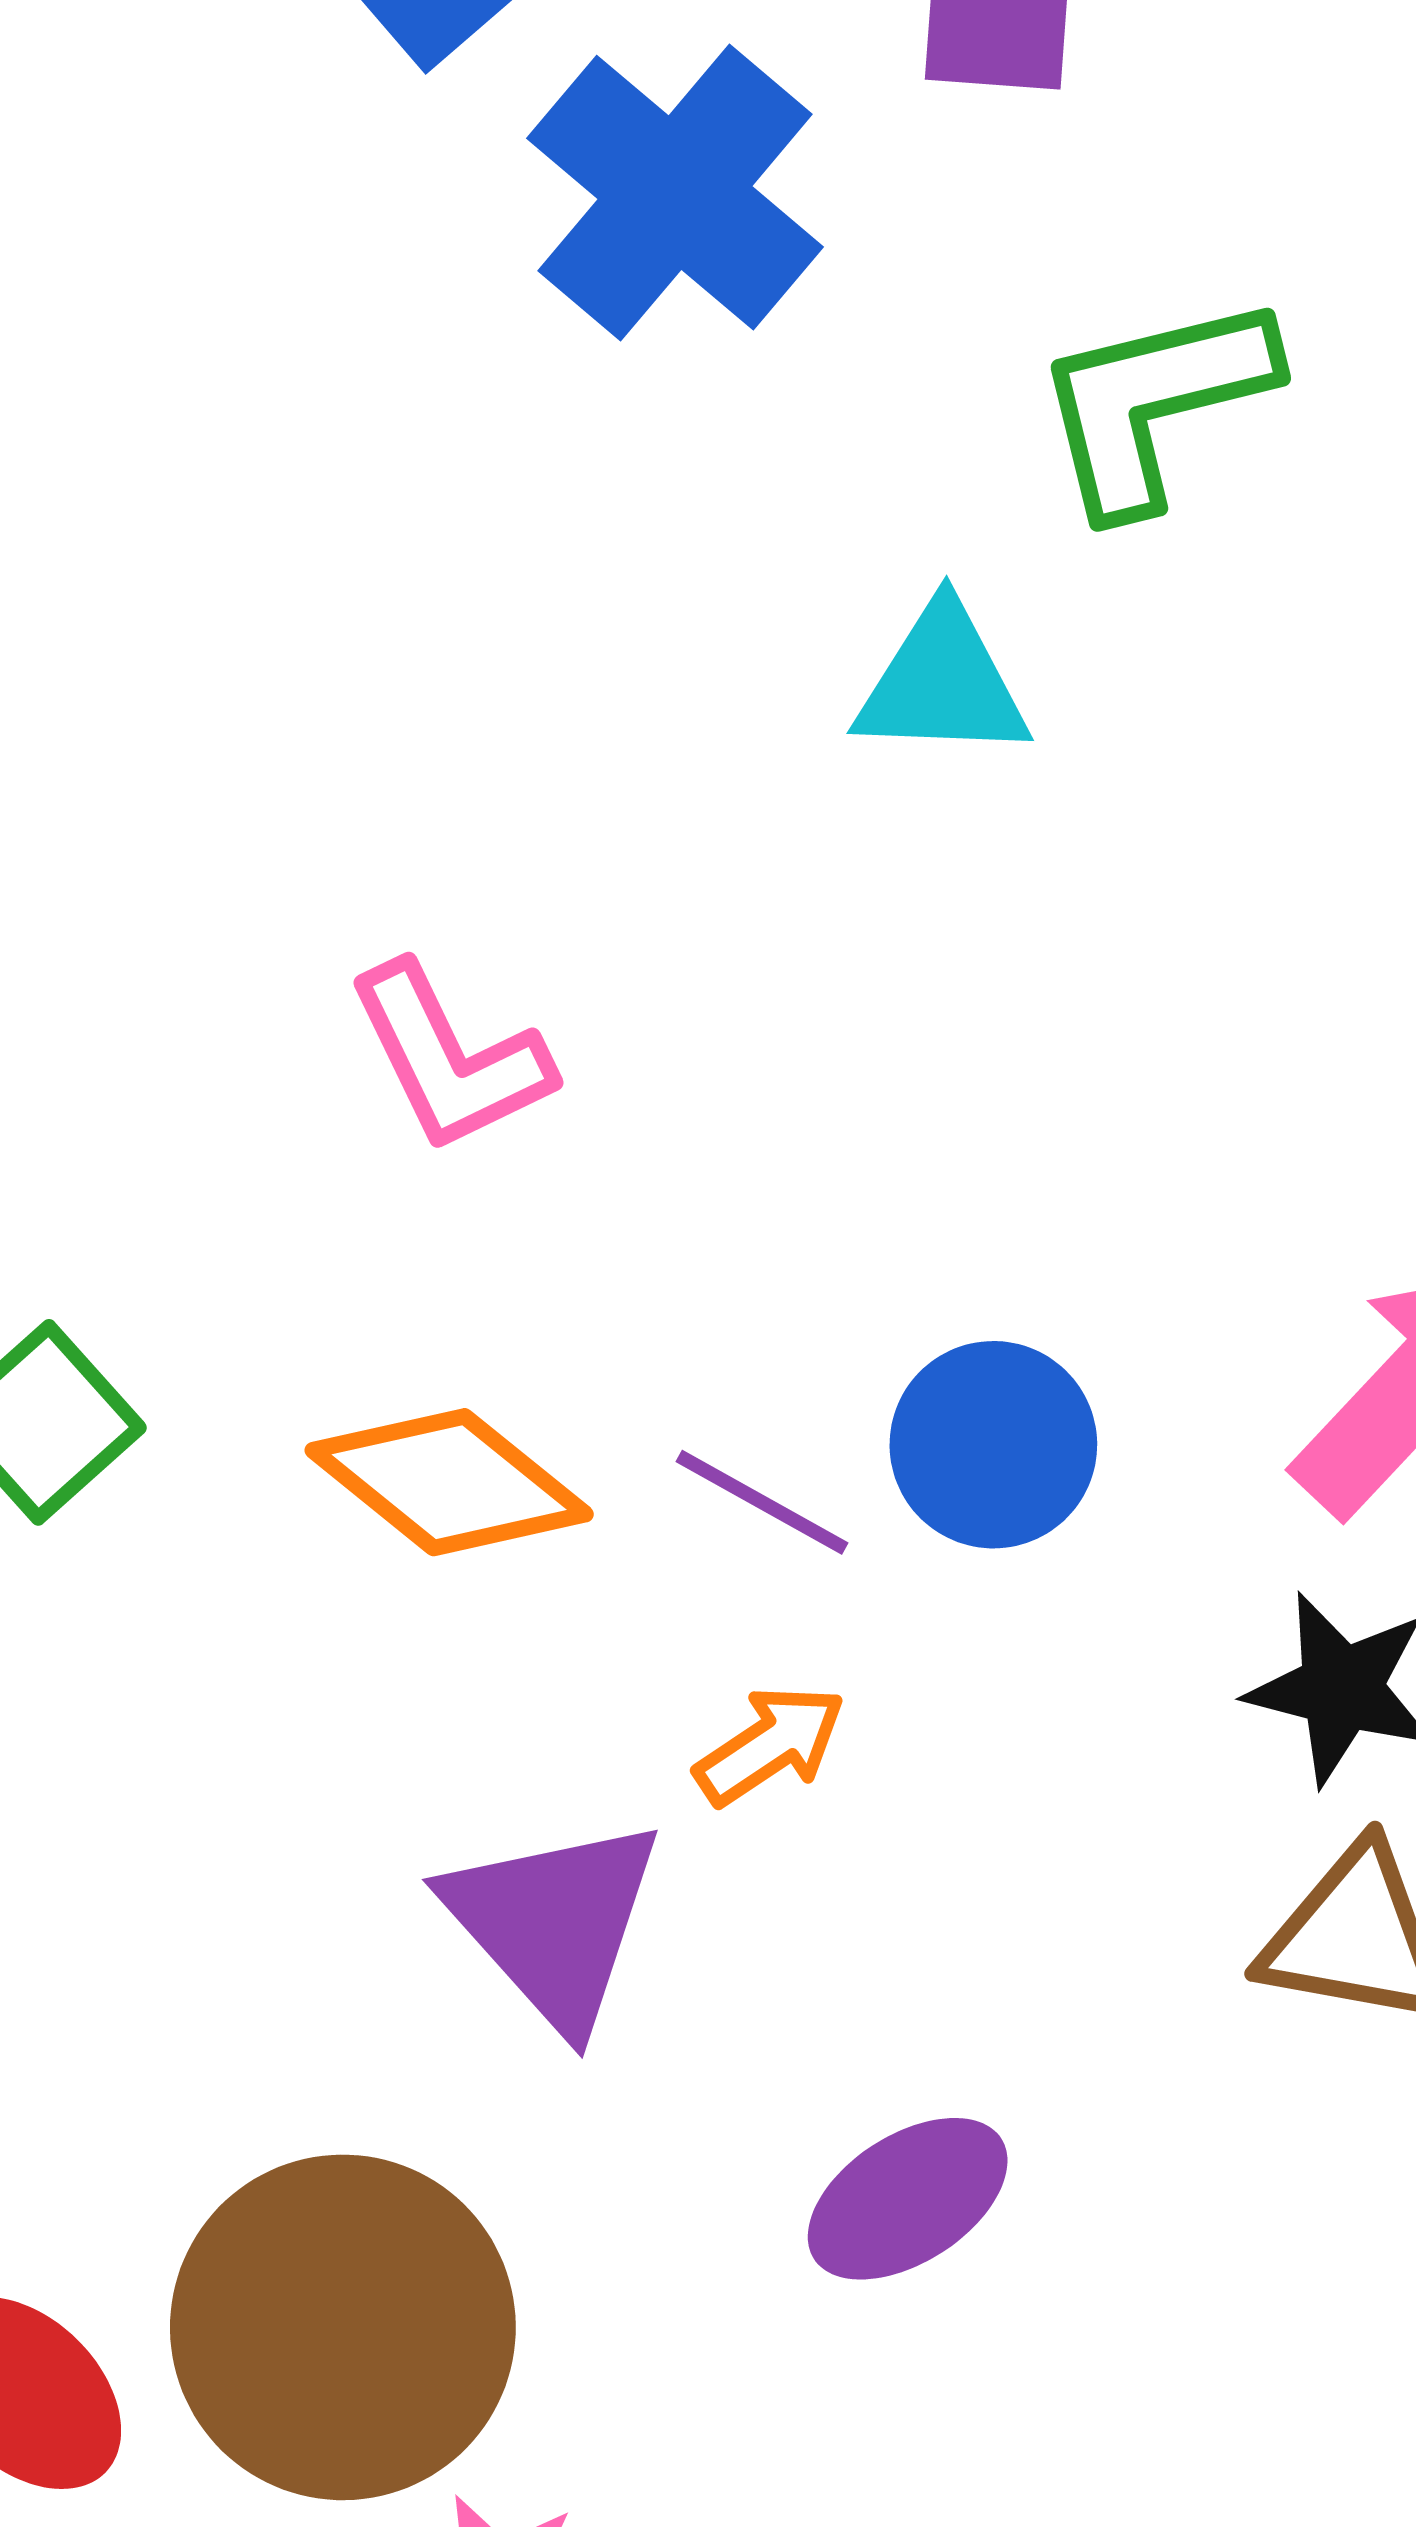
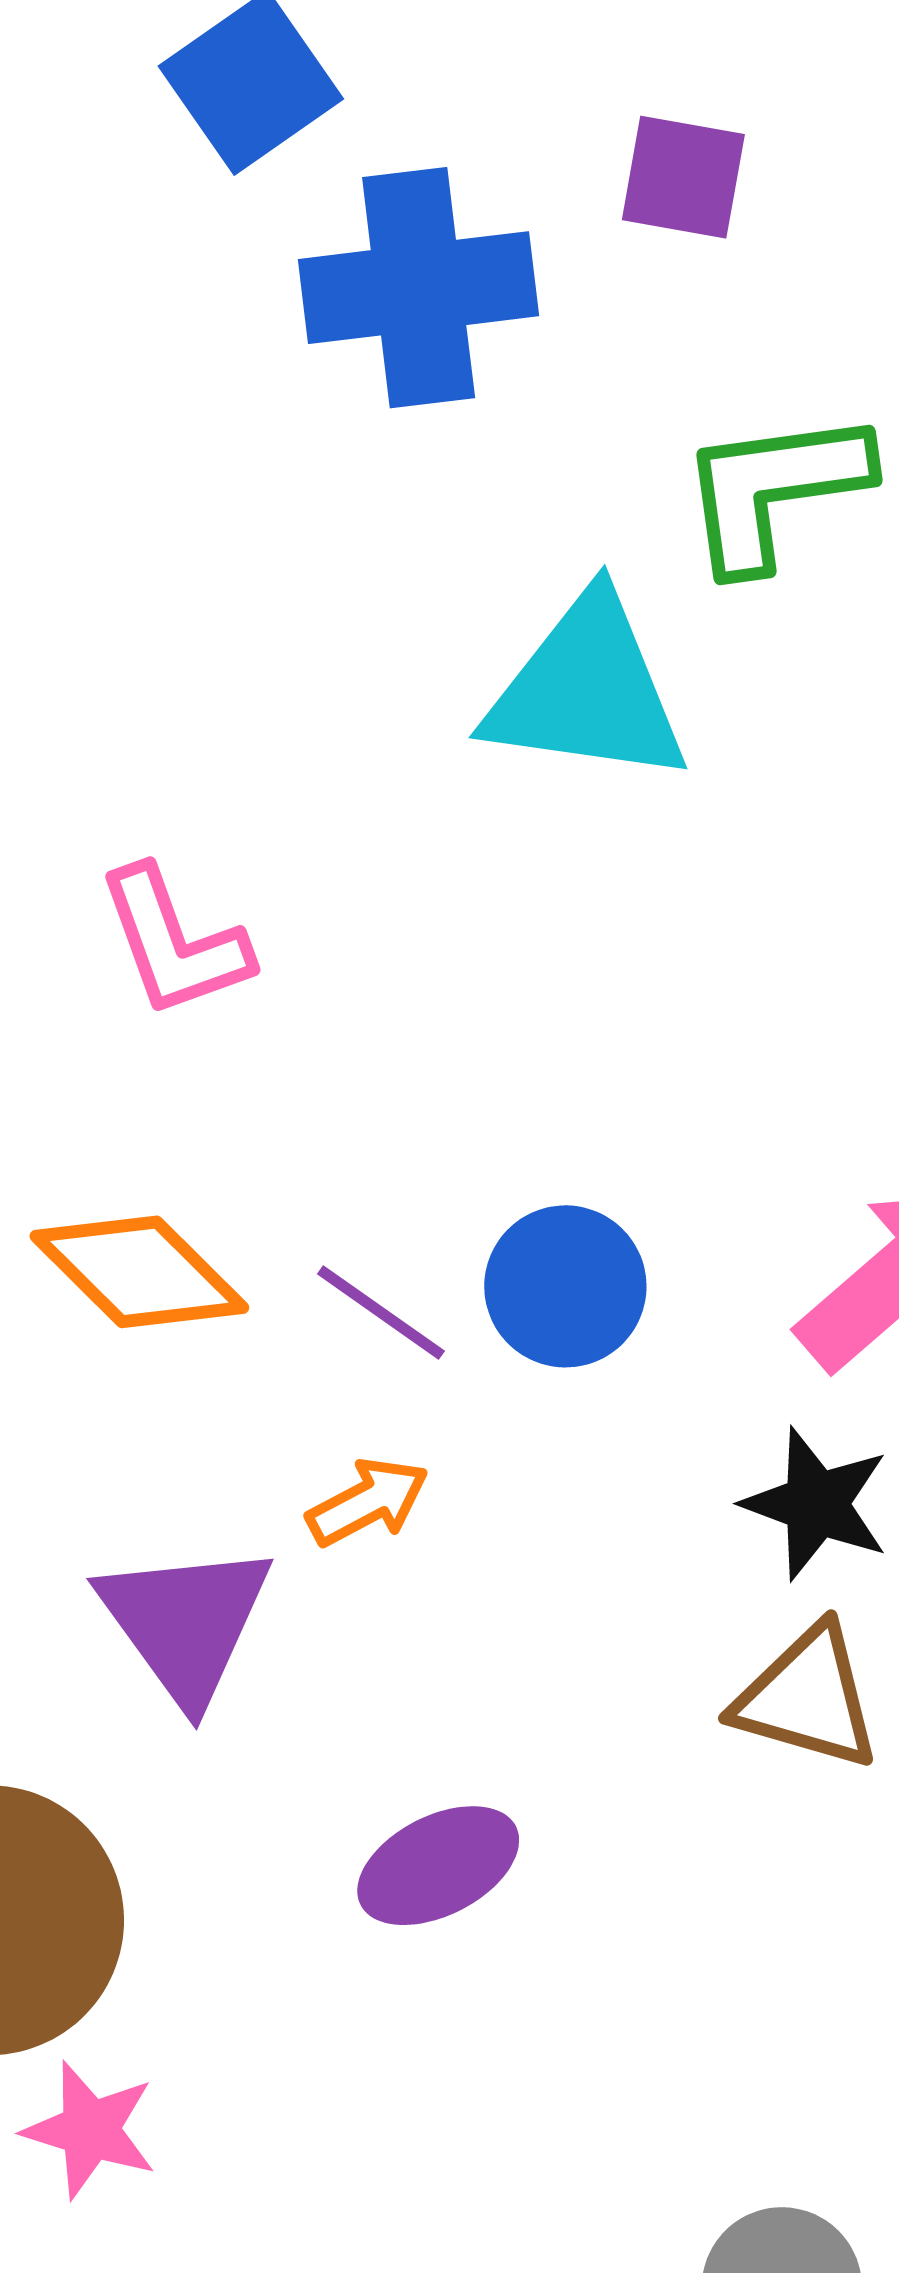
blue cross: (675, 193) -> (419, 288), turned 37
cyan triangle: (942, 683) -> (587, 690), size x1.5

